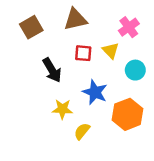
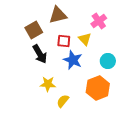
brown square: (31, 27) -> (34, 30), moved
cyan circle: (135, 70) -> (108, 61), moved
blue star: (95, 92) -> (73, 60), moved

